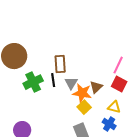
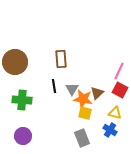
brown rectangle: (60, 64) -> (61, 59), moved
green cross: (33, 82) -> (22, 100), moved, turned 30
yellow square: (84, 107) -> (85, 113), turned -32

